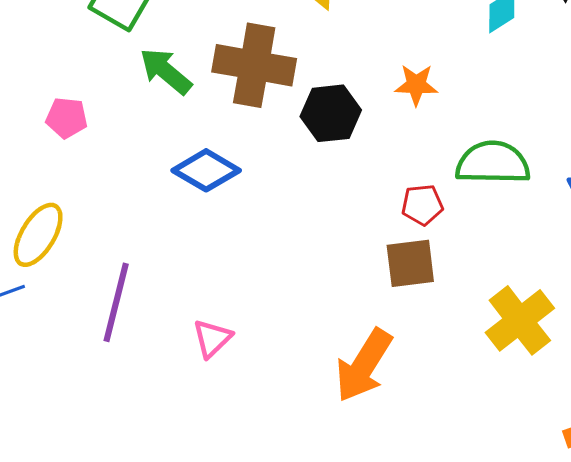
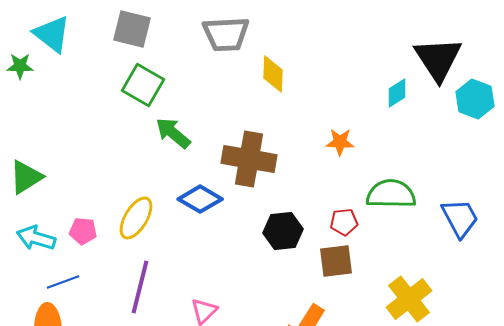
brown cross: (254, 65) -> (249, 159), moved
black hexagon: (331, 113) -> (283, 231), moved
pink pentagon: (67, 118) -> (83, 231), moved
yellow ellipse: (38, 235) -> (136, 218), moved

